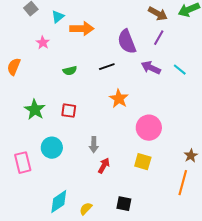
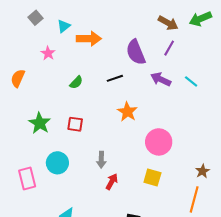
green semicircle: (70, 71) -> (76, 82), turned -32

